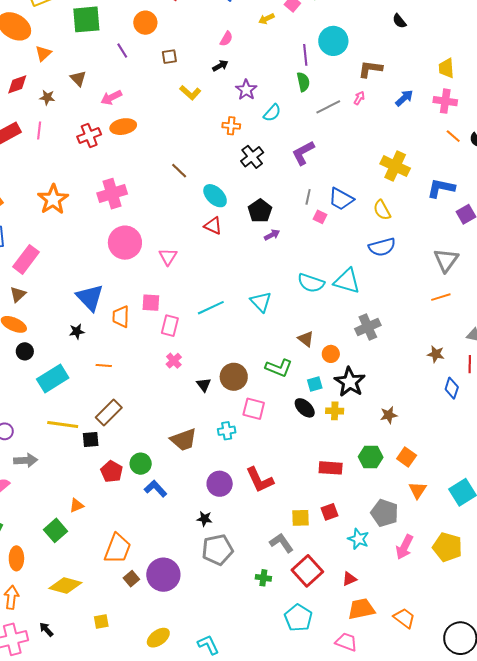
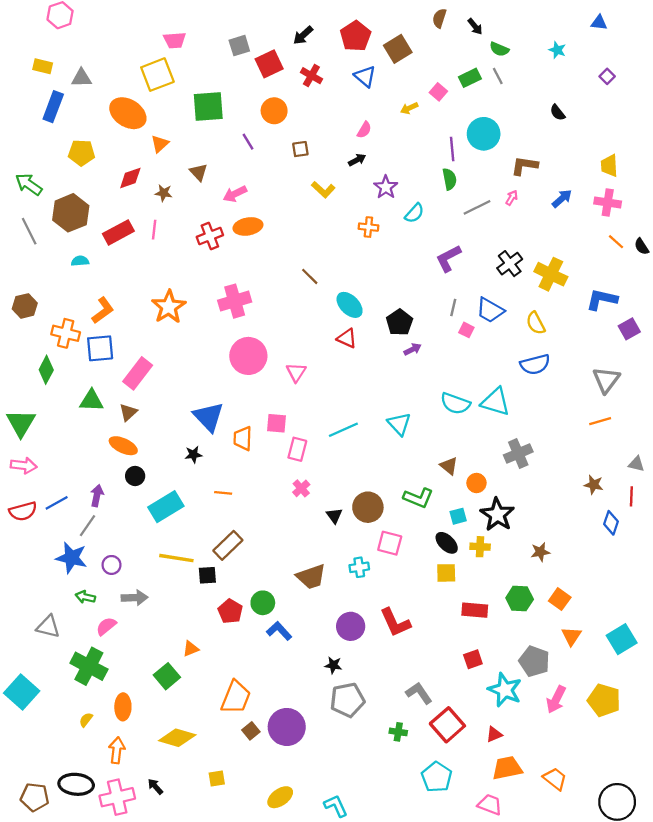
black cross: (252, 157) -> (510, 264), moved
yellow square: (300, 518) -> (446, 573), moved
cyan star: (358, 539) -> (505, 690), size x1.4

